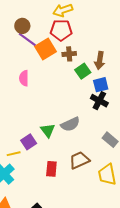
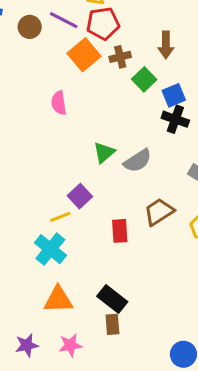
brown circle: (22, 26) -> (30, 27), moved
purple line: (27, 39) -> (64, 20), moved
brown arrow: (100, 61) -> (166, 45), moved
green triangle: (48, 130) -> (104, 152), moved, turned 35

